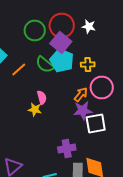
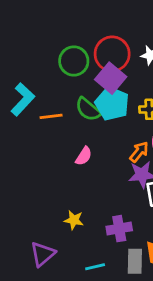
orange line: (19, 70) -> (51, 116), turned 35
pink semicircle: (42, 98) -> (84, 156), turned 48
yellow star: (35, 110) -> (74, 220), moved

